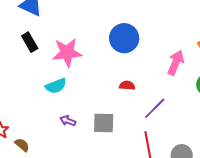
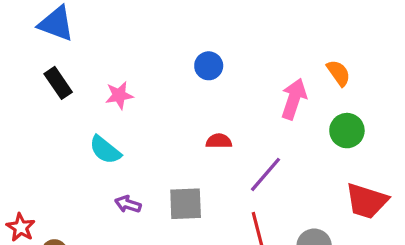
blue circle: (124, 38) -> (209, 66), size x0.6
pink star: (67, 53) -> (119, 95), size x0.6
cyan semicircle: (56, 86) -> (105, 150), turned 65

